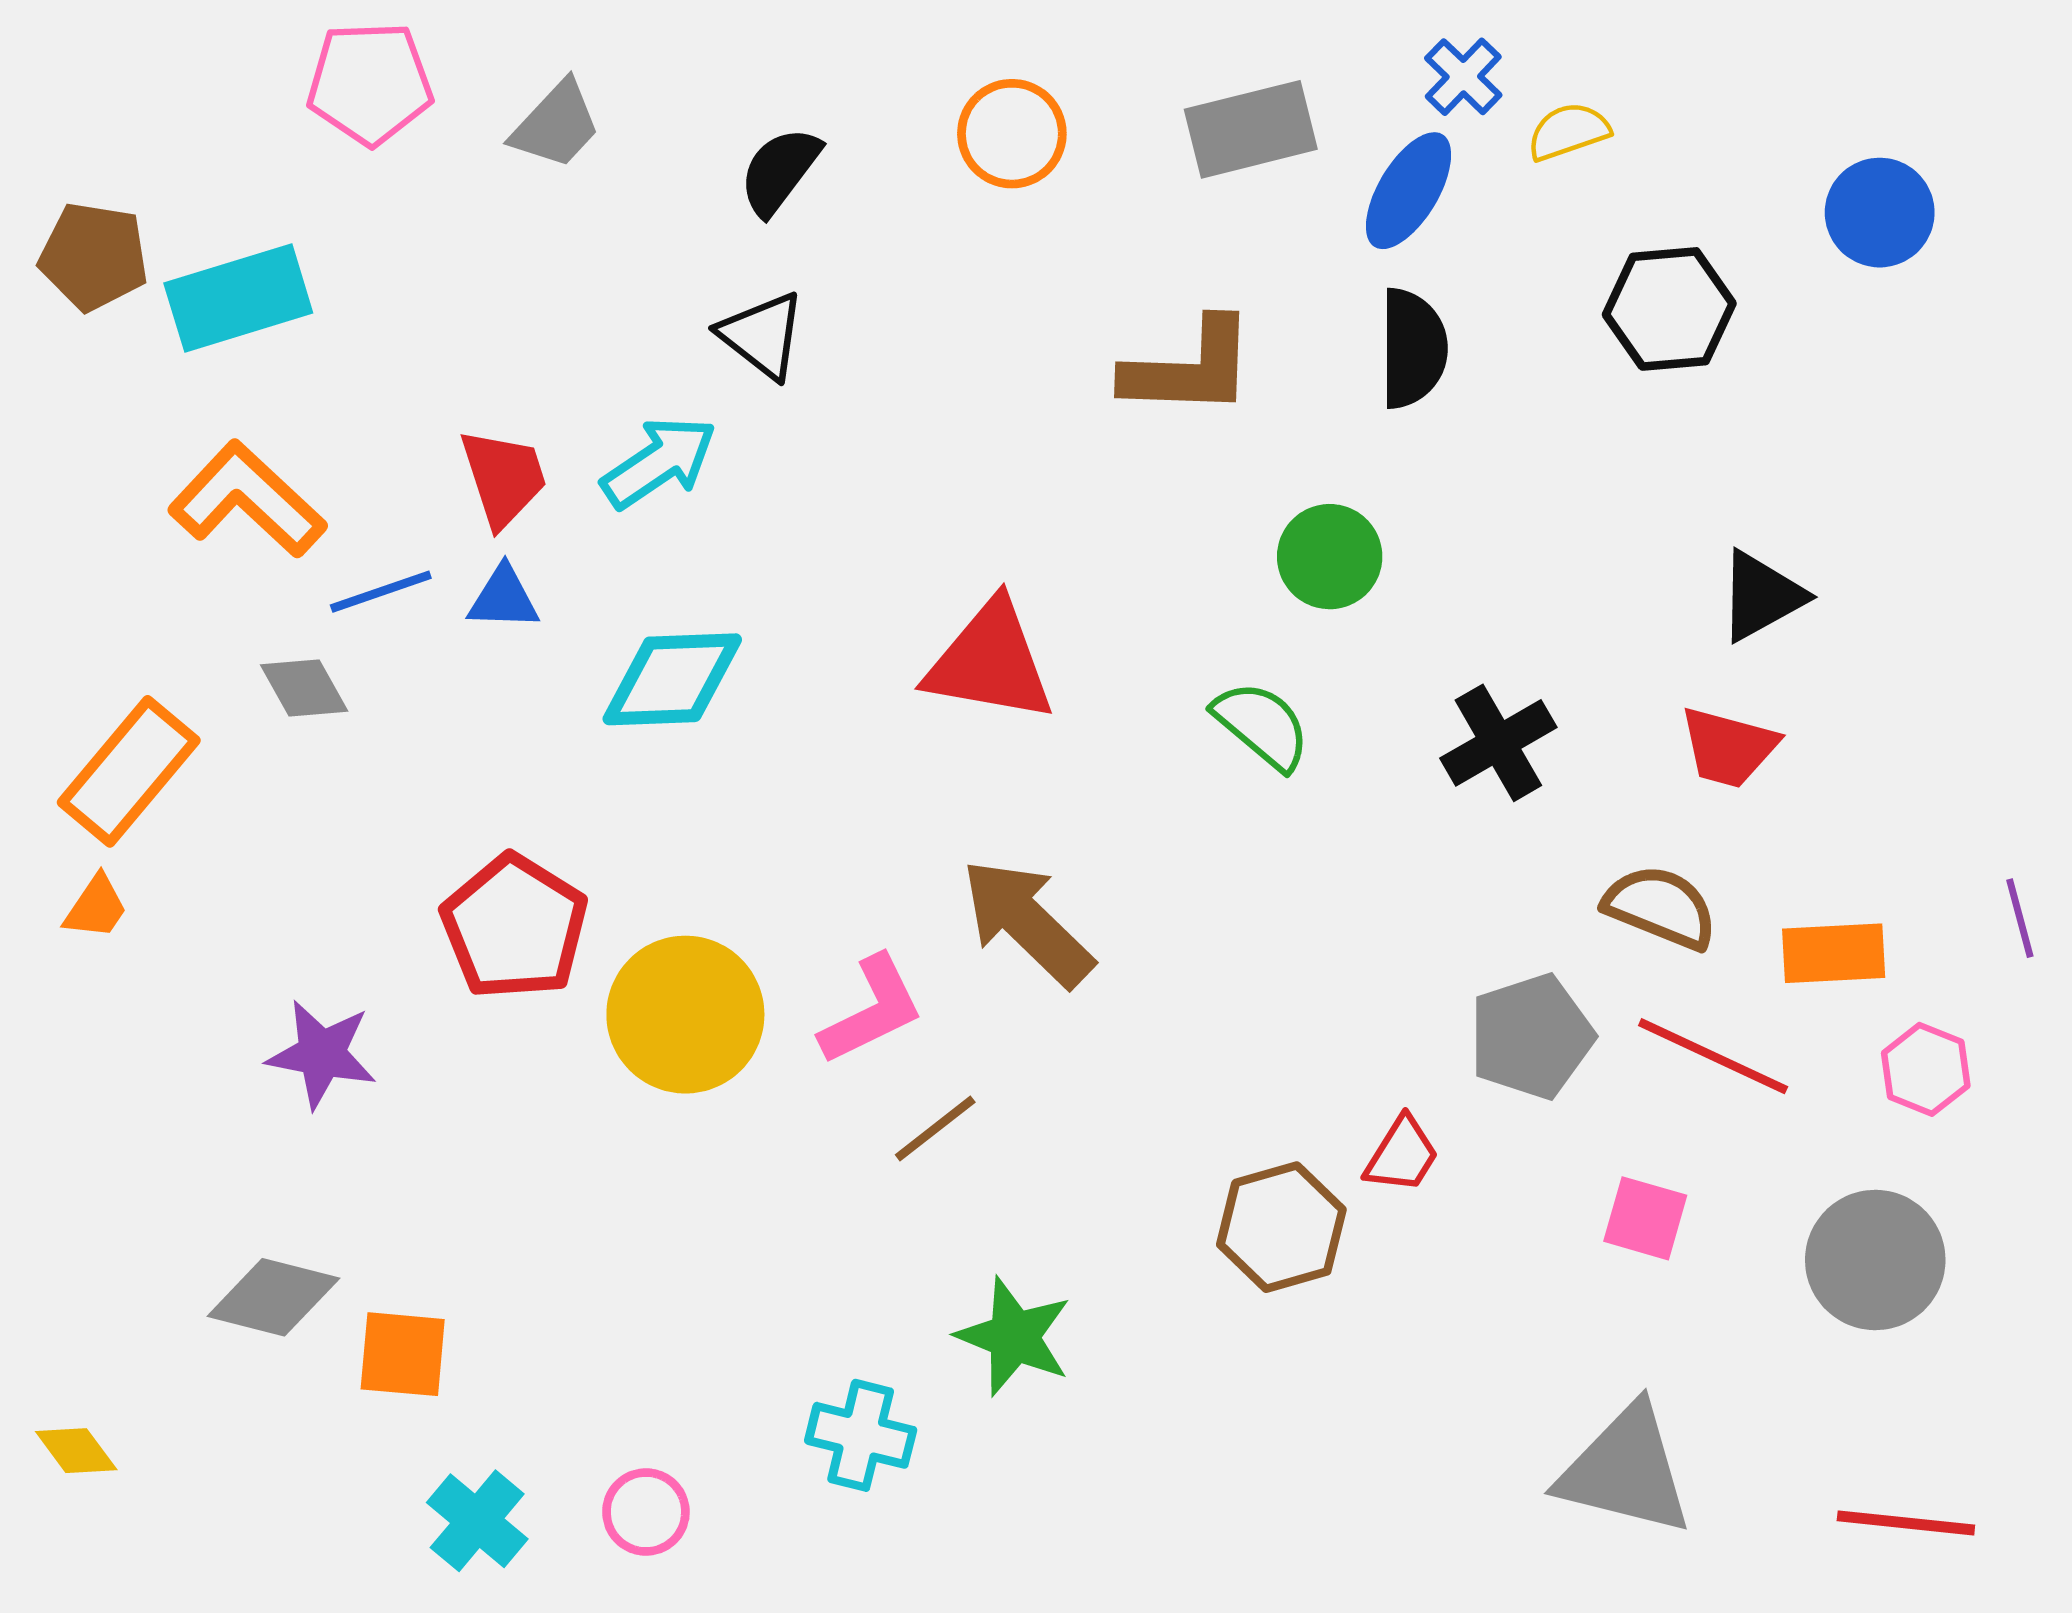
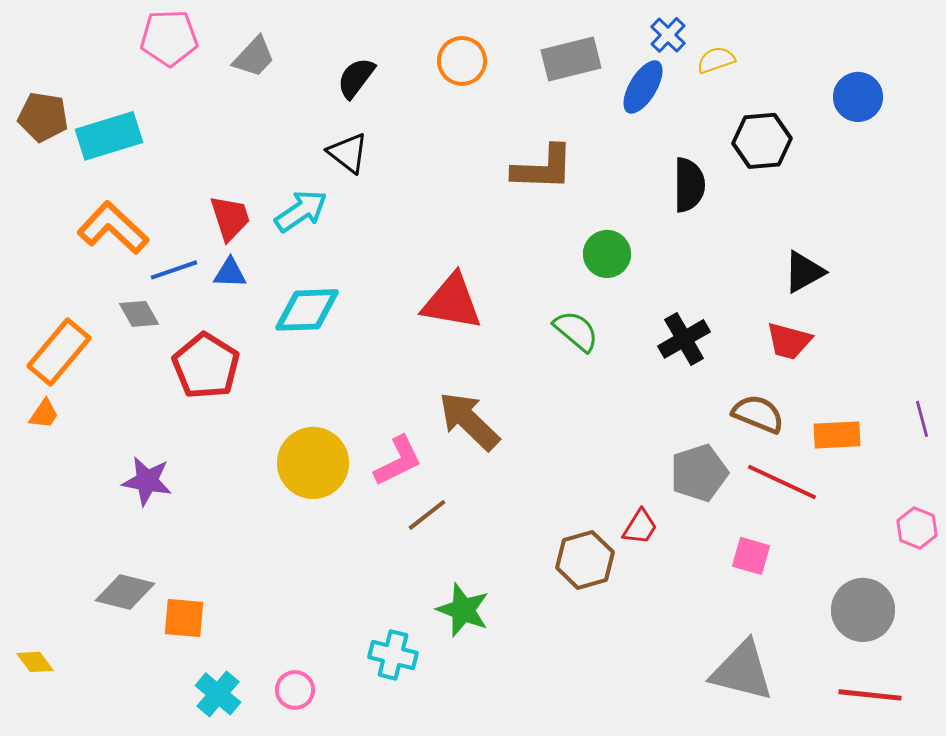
black semicircle: (1413, 348) -> (689, 185), moved
red pentagon: (514, 927) -> (206, 366), moved
pink hexagon: (1926, 1069) -> (917, 528), moved
gray circle: (1875, 1260) -> (863, 610), moved

